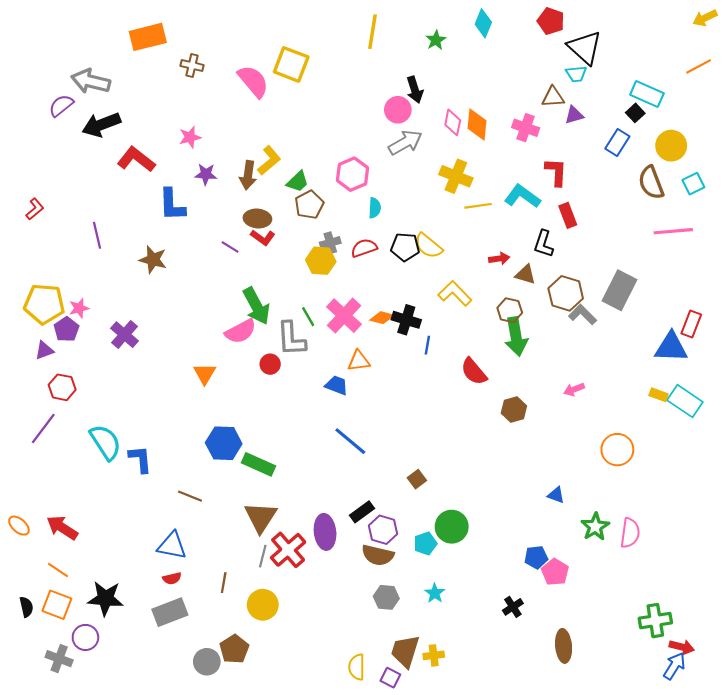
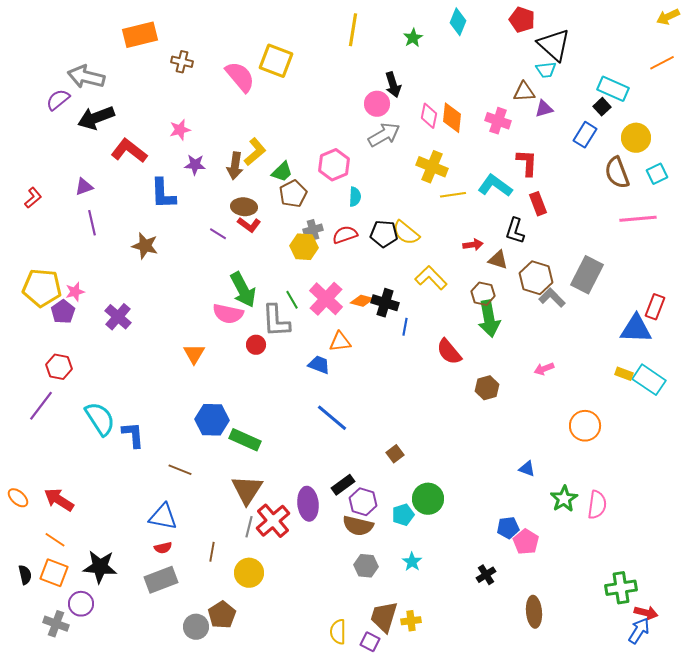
pink semicircle: (241, 331) -> (228, 314), turned 40
purple triangle: (44, 350) -> (84, 187), moved

